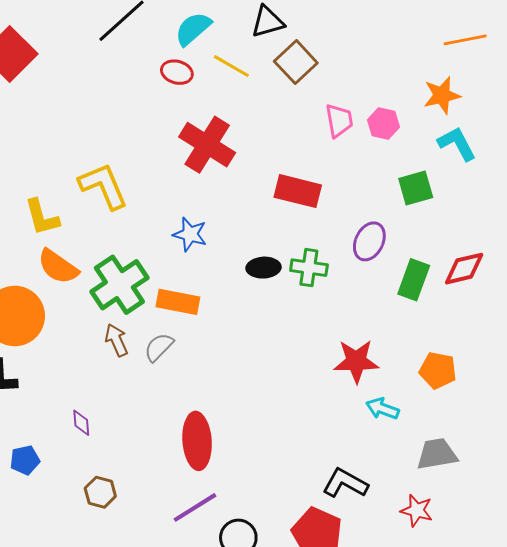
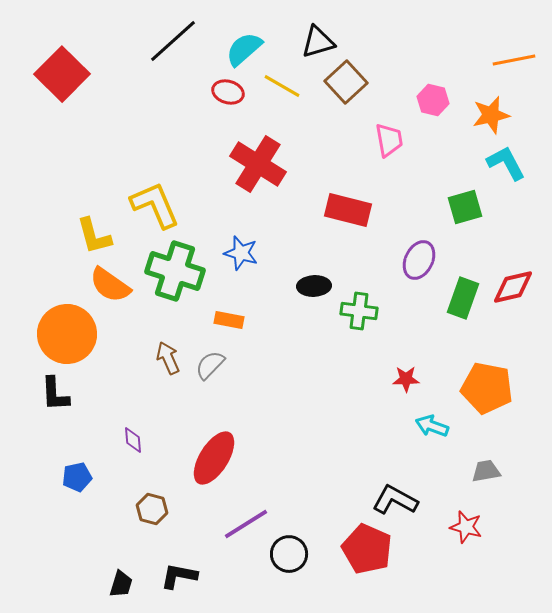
pink hexagon: (383, 124) -> (433, 100), moved
green cross: (309, 268) -> (359, 311), moved
green cross: (119, 285) -> (175, 271), moved, turned -38
orange rectangle: (178, 302) -> (229, 320), size x0.7
red star: (356, 361) -> (406, 379), size x0.6
orange pentagon: (438, 370) -> (487, 388), size x1.4
red ellipse: (197, 441) -> (214, 458), moved, turned 36
gray trapezoid: (437, 454) -> (486, 471), size x0.7

